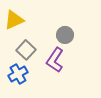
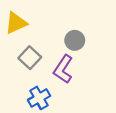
blue cross: (18, 74) -> (39, 98), moved

